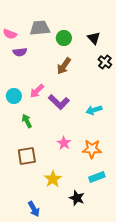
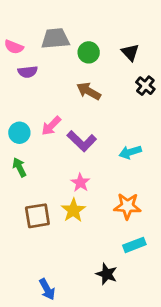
brown arrow: (64, 66) -> (89, 91), turned 84
green arrow: (27, 121) -> (19, 167), moved
pink star: (64, 143) -> (80, 183), moved
yellow star: (53, 179) -> (73, 210), moved

